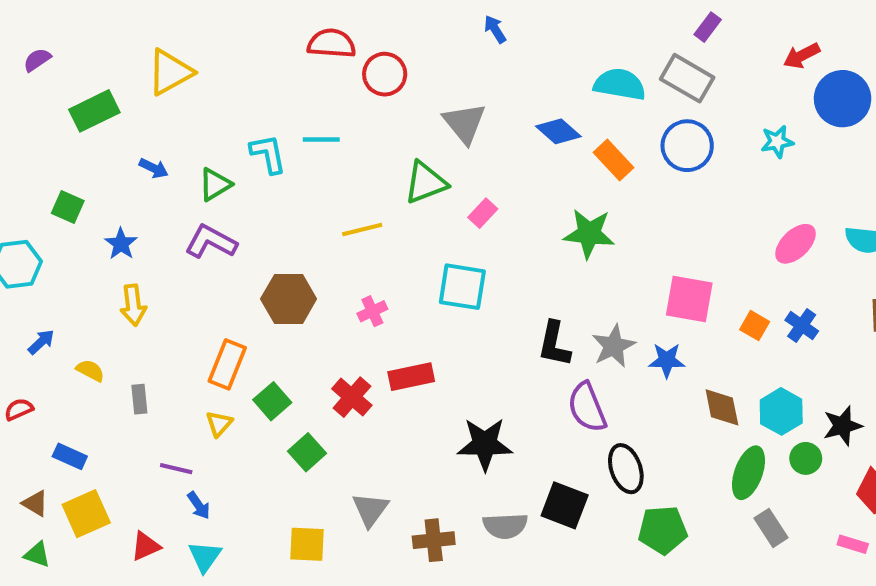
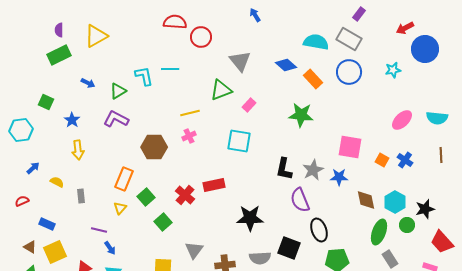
purple semicircle: (37, 60) -> (59, 30), moved, turned -56
pink cross: (372, 311) -> (189, 136), moved

